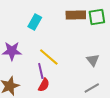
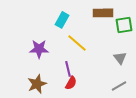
green square: (97, 17) -> (124, 25), moved
yellow line: (49, 57) -> (77, 43), moved

